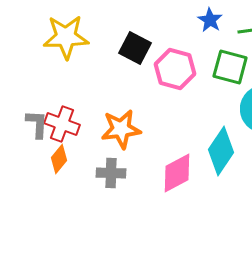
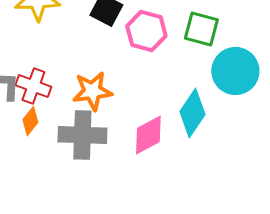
gray cross: (111, 173) -> (82, 135), size x1.6

